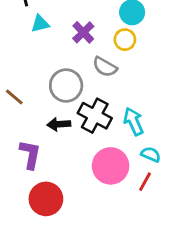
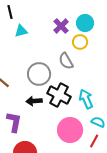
purple cross: (83, 32) -> (61, 26), moved
gray semicircle: (105, 67) -> (66, 61), turned 30

